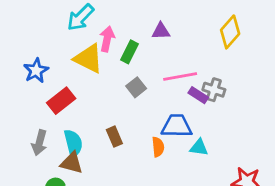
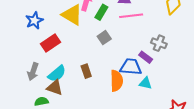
pink line: (180, 77) -> (131, 16), moved
purple rectangle: (198, 95) -> (146, 57), moved
cyan semicircle: (73, 143) -> (57, 74), turned 60
orange semicircle: (158, 147) -> (117, 81), size x1.5

